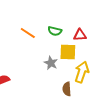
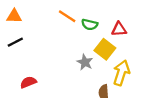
orange line: (28, 33) -> (67, 16), moved
yellow square: (68, 52) -> (105, 49), turned 36

